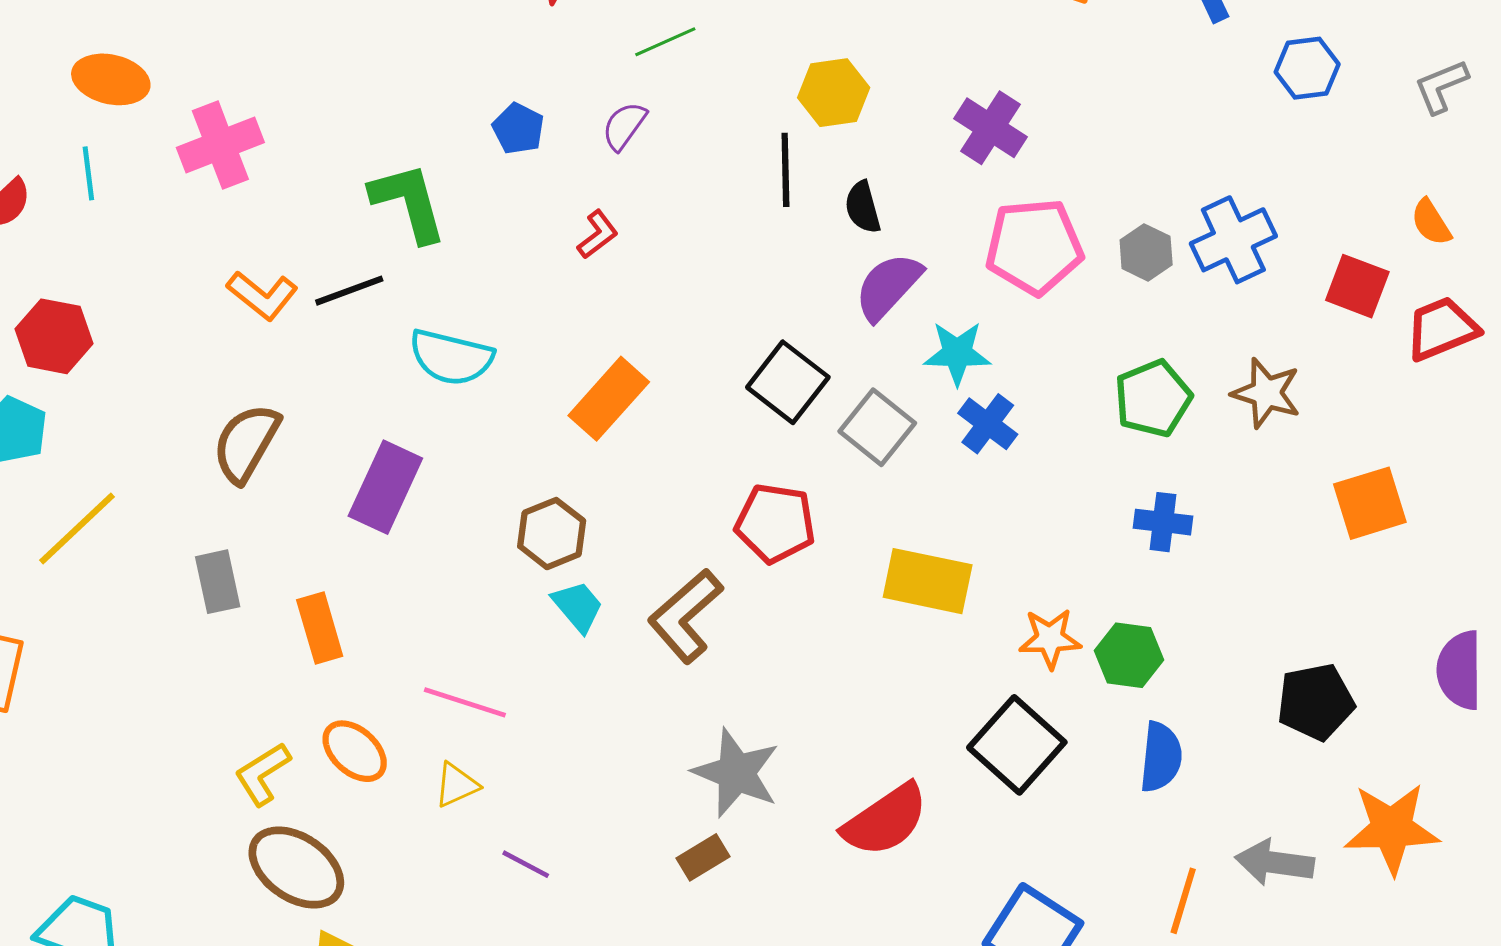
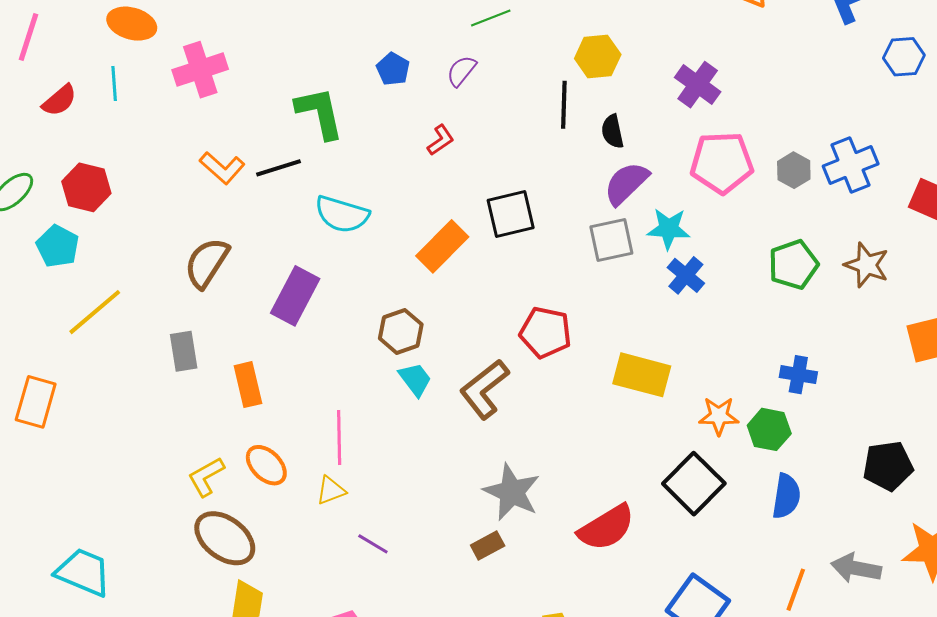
black square: (788, 382) -> (511, 214), moved, turned 36
gray square: (877, 427) -> (611, 240), moved, turned 36
blue cross: (1163, 522) -> (798, 375), moved
pink line: (465, 702) -> (339, 437), turned 68

